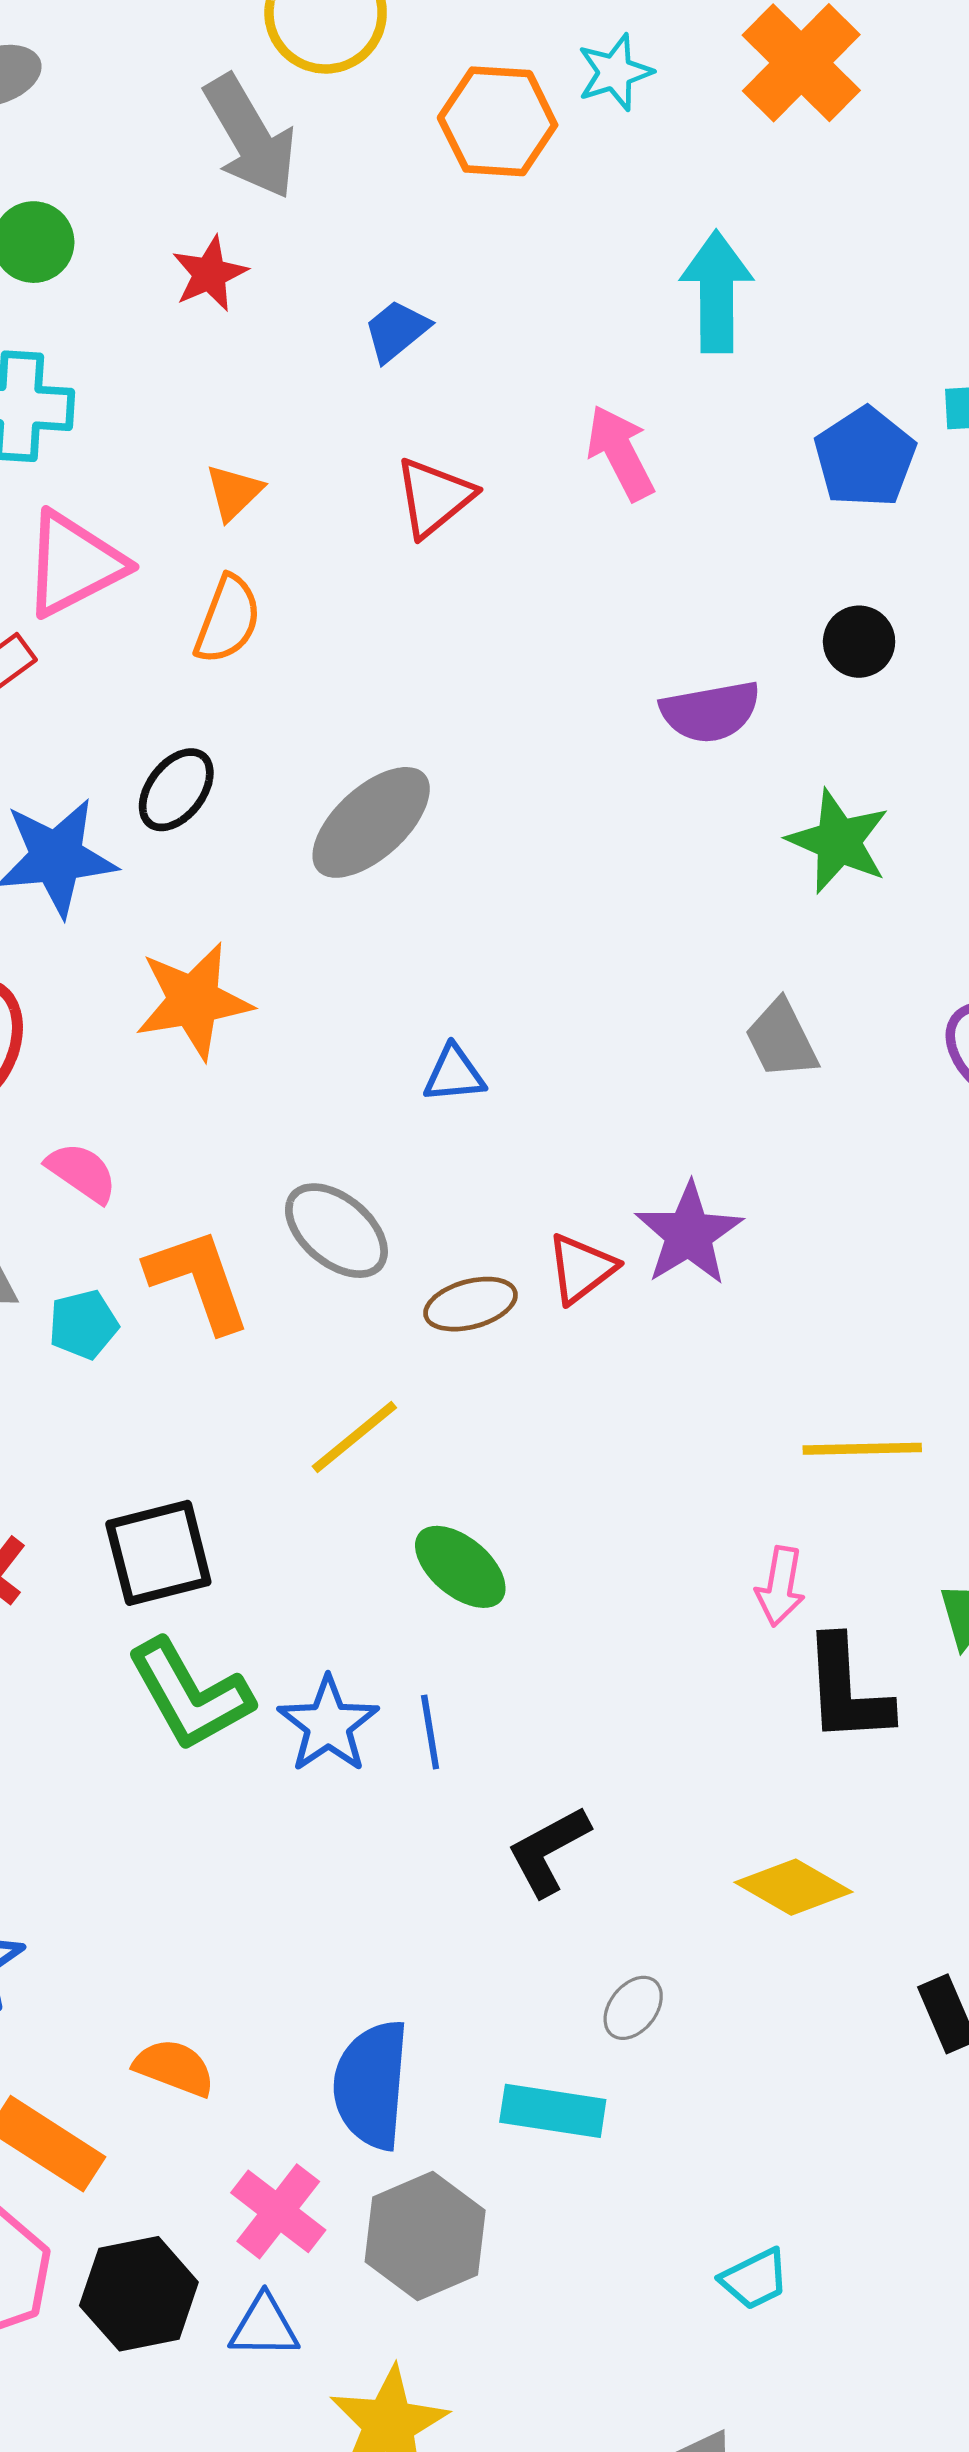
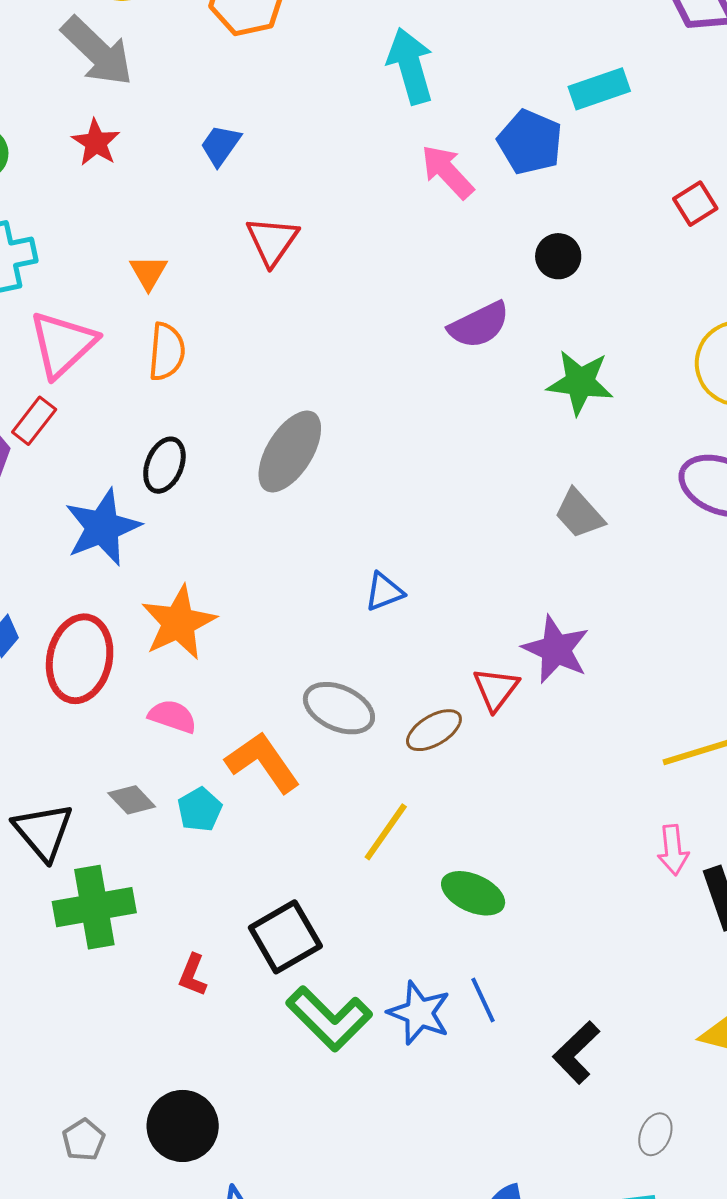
pink arrow: (620, 453) -> (447, 172), moved
orange star: (194, 1001) -> (179, 623), moved

